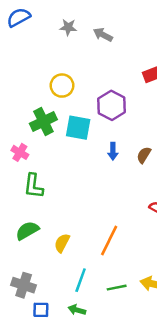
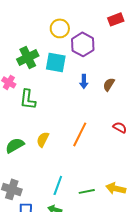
yellow circle: (62, 86) -> (60, 28), moved
green L-shape: (33, 186) -> (28, 99), moved
orange line: (109, 240) -> (80, 134), moved
yellow semicircle: (62, 243) -> (43, 139), moved

